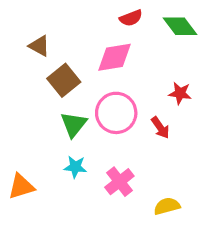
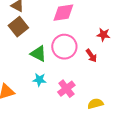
brown square: (64, 80) -> (18, 27), moved
green triangle: (74, 124) -> (38, 54), turned -42

